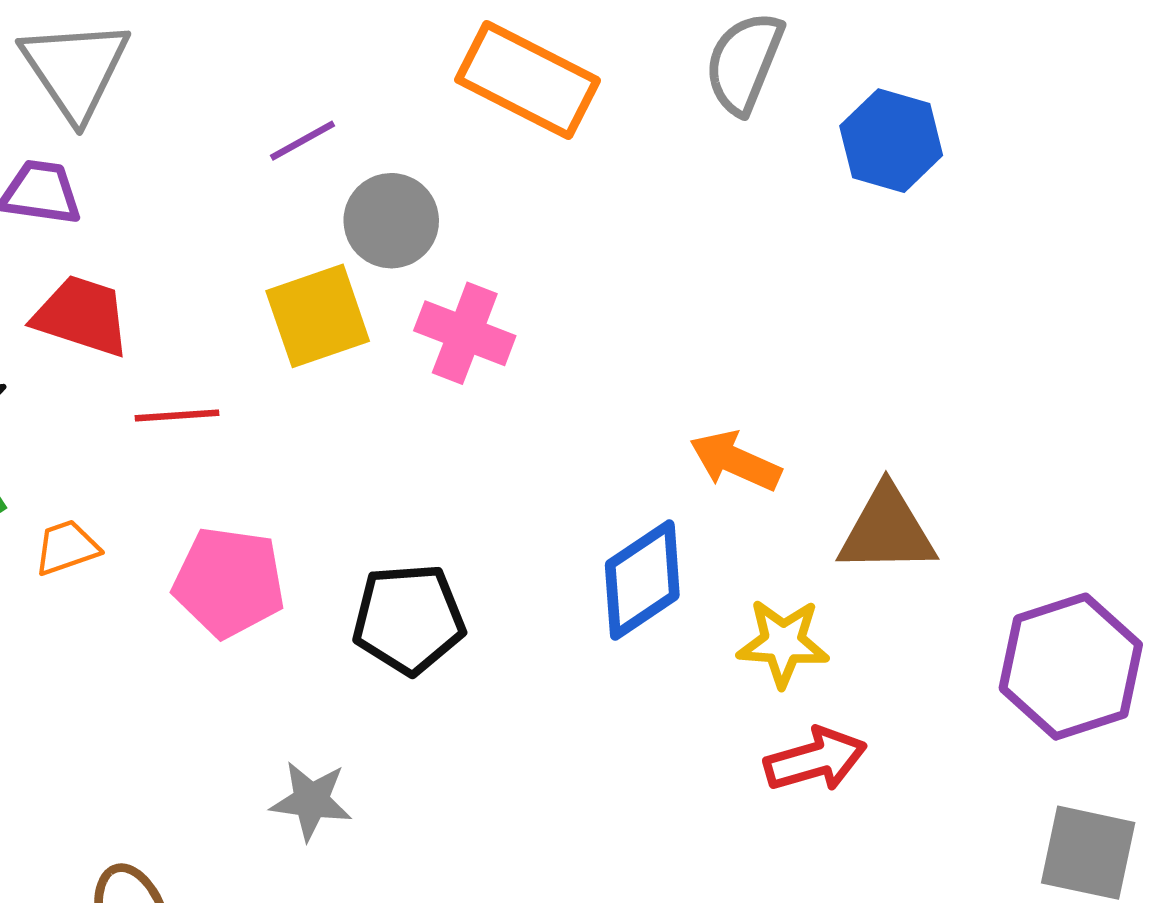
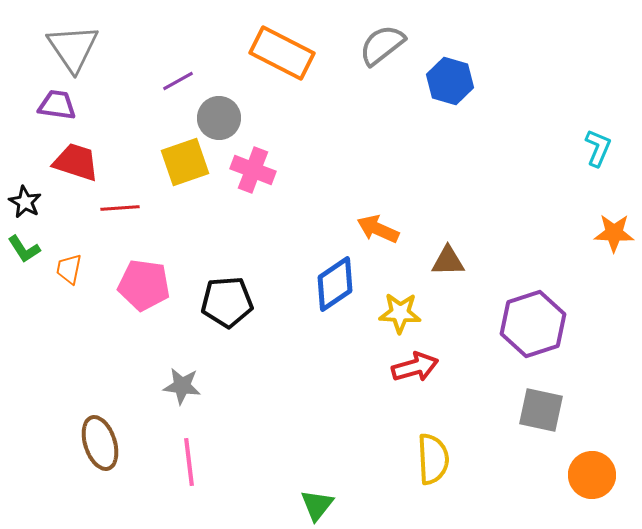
gray semicircle: (744, 63) -> (382, 45), turned 30
brown triangle: (887, 530) -> (448, 261), size x0.7
orange trapezoid: (67, 548) -> (69, 269), turned -60

